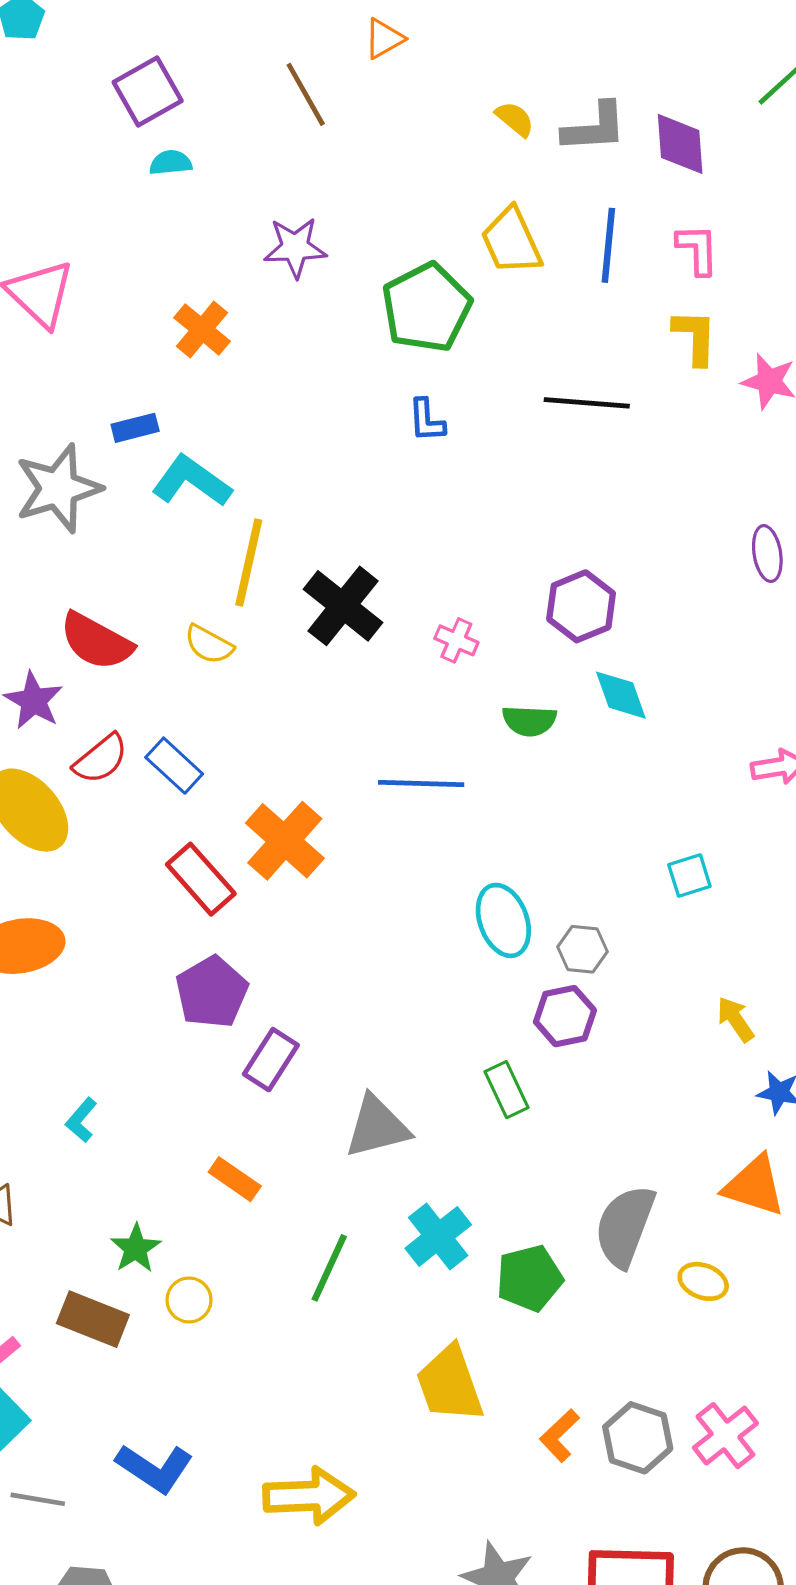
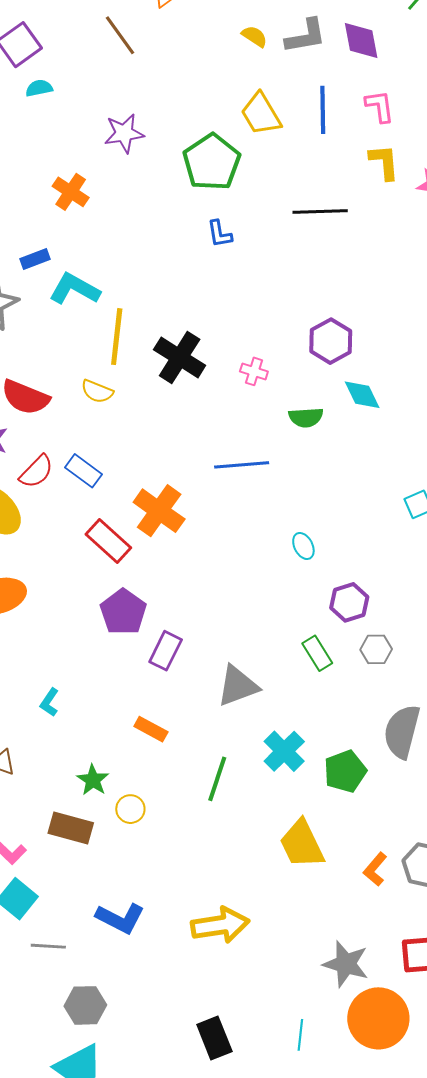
cyan ellipse: (503, 920) -> (303, 546), size x0.6
gray hexagon: (582, 949) -> (376, 649), moved

